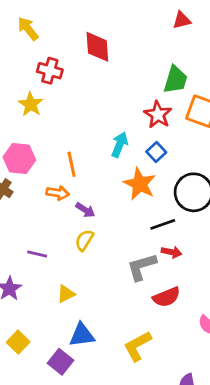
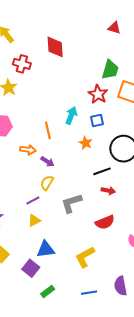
red triangle: (182, 20) -> (114, 28), turned 32
blue square: (156, 152) -> (97, 121), turned 32
orange line: (72, 164) -> (48, 130), moved
orange star: (140, 184) -> (86, 143), size x0.6
purple line: (37, 254) -> (33, 201), moved, turned -40
gray L-shape: (142, 267) -> (71, 203), moved

